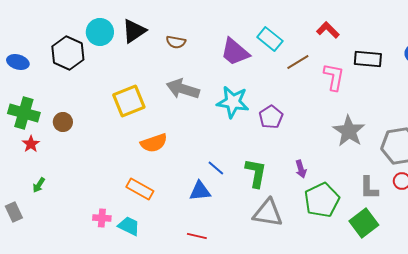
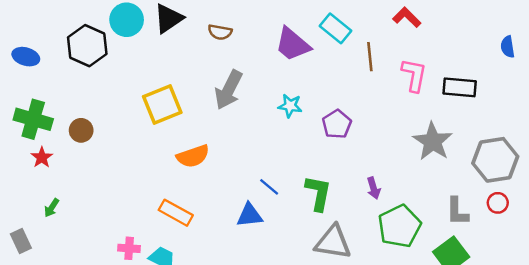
black rectangle: (368, 59) -> (460, 87), moved
brown line: (298, 62) -> (370, 57), turned -65
gray arrow: (183, 89) -> (229, 90), turned -80
cyan star: (233, 102) -> (290, 106), size x0.6

